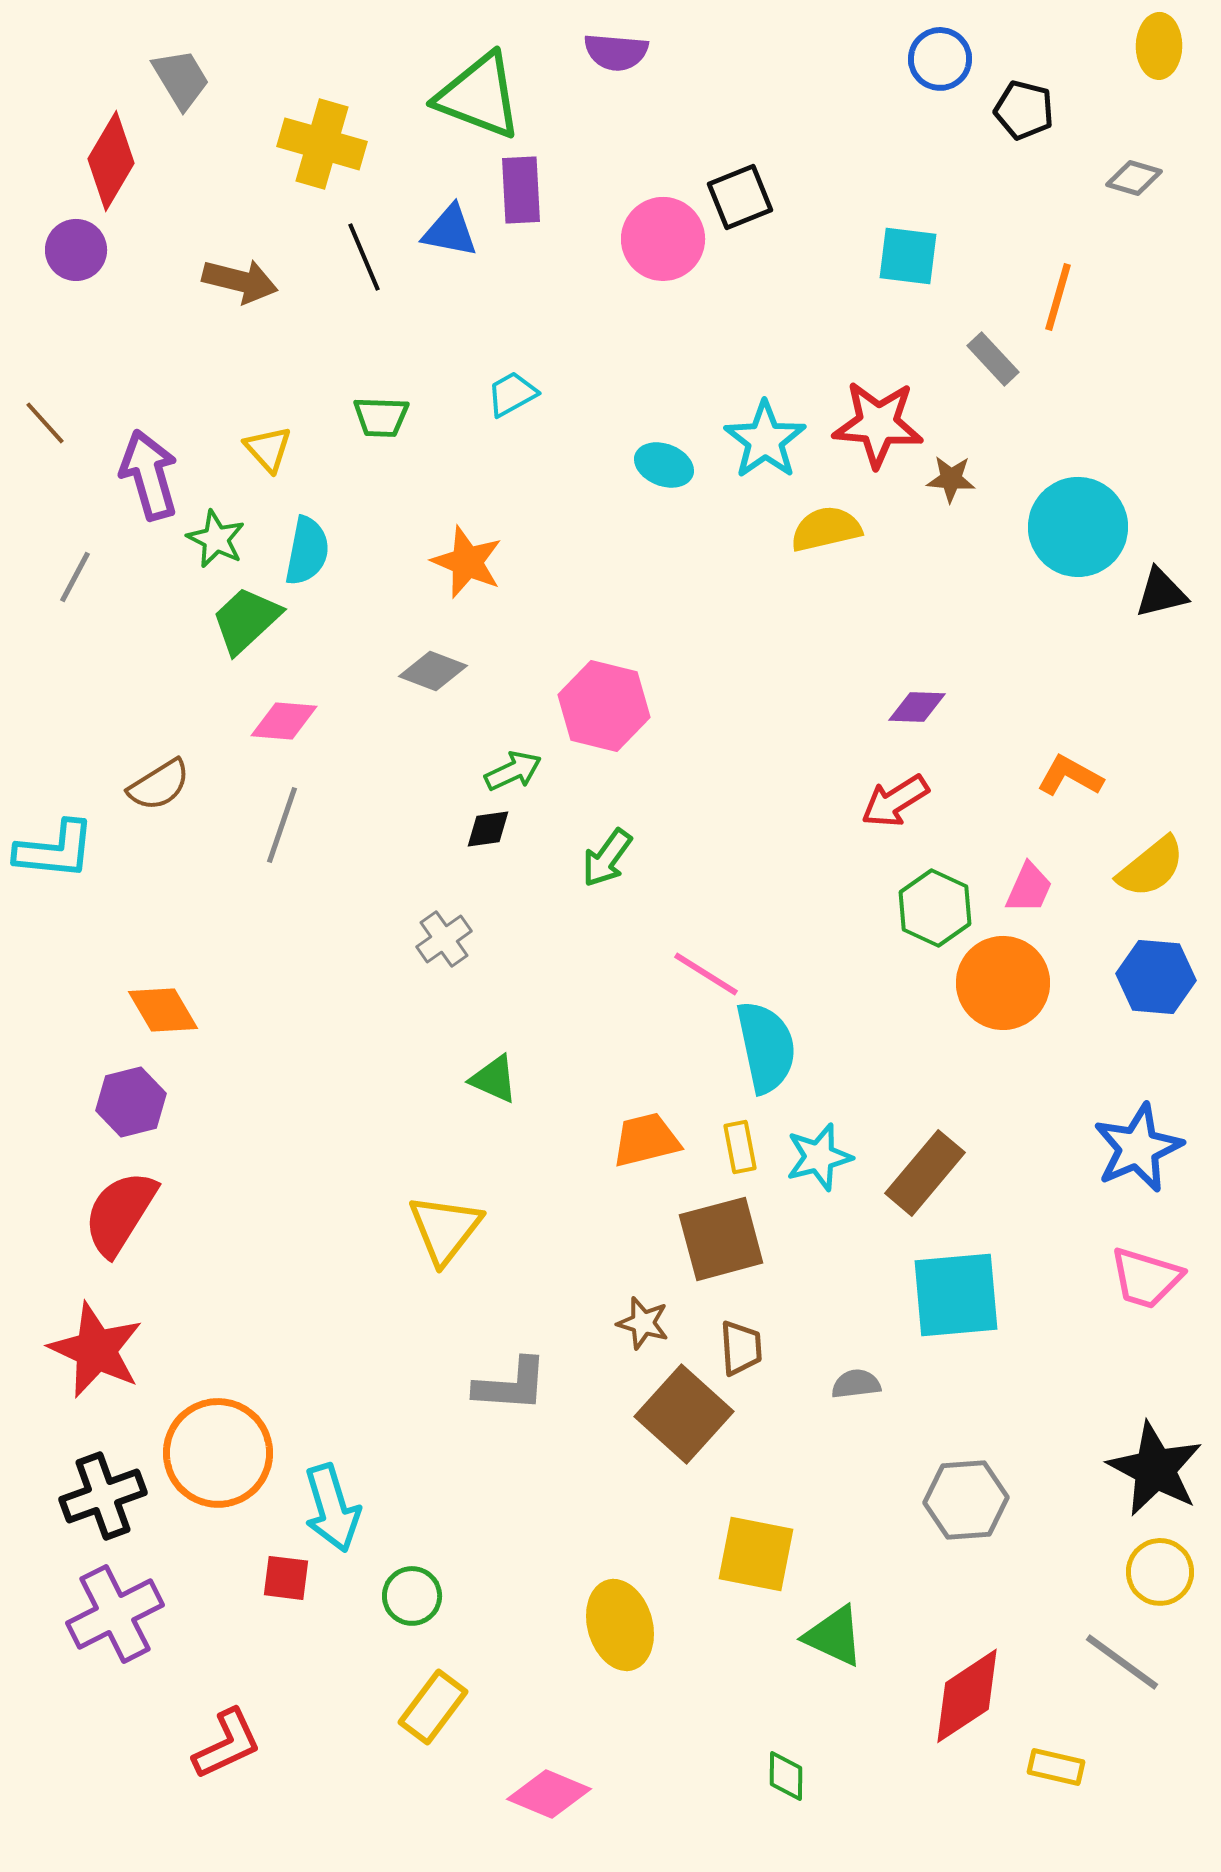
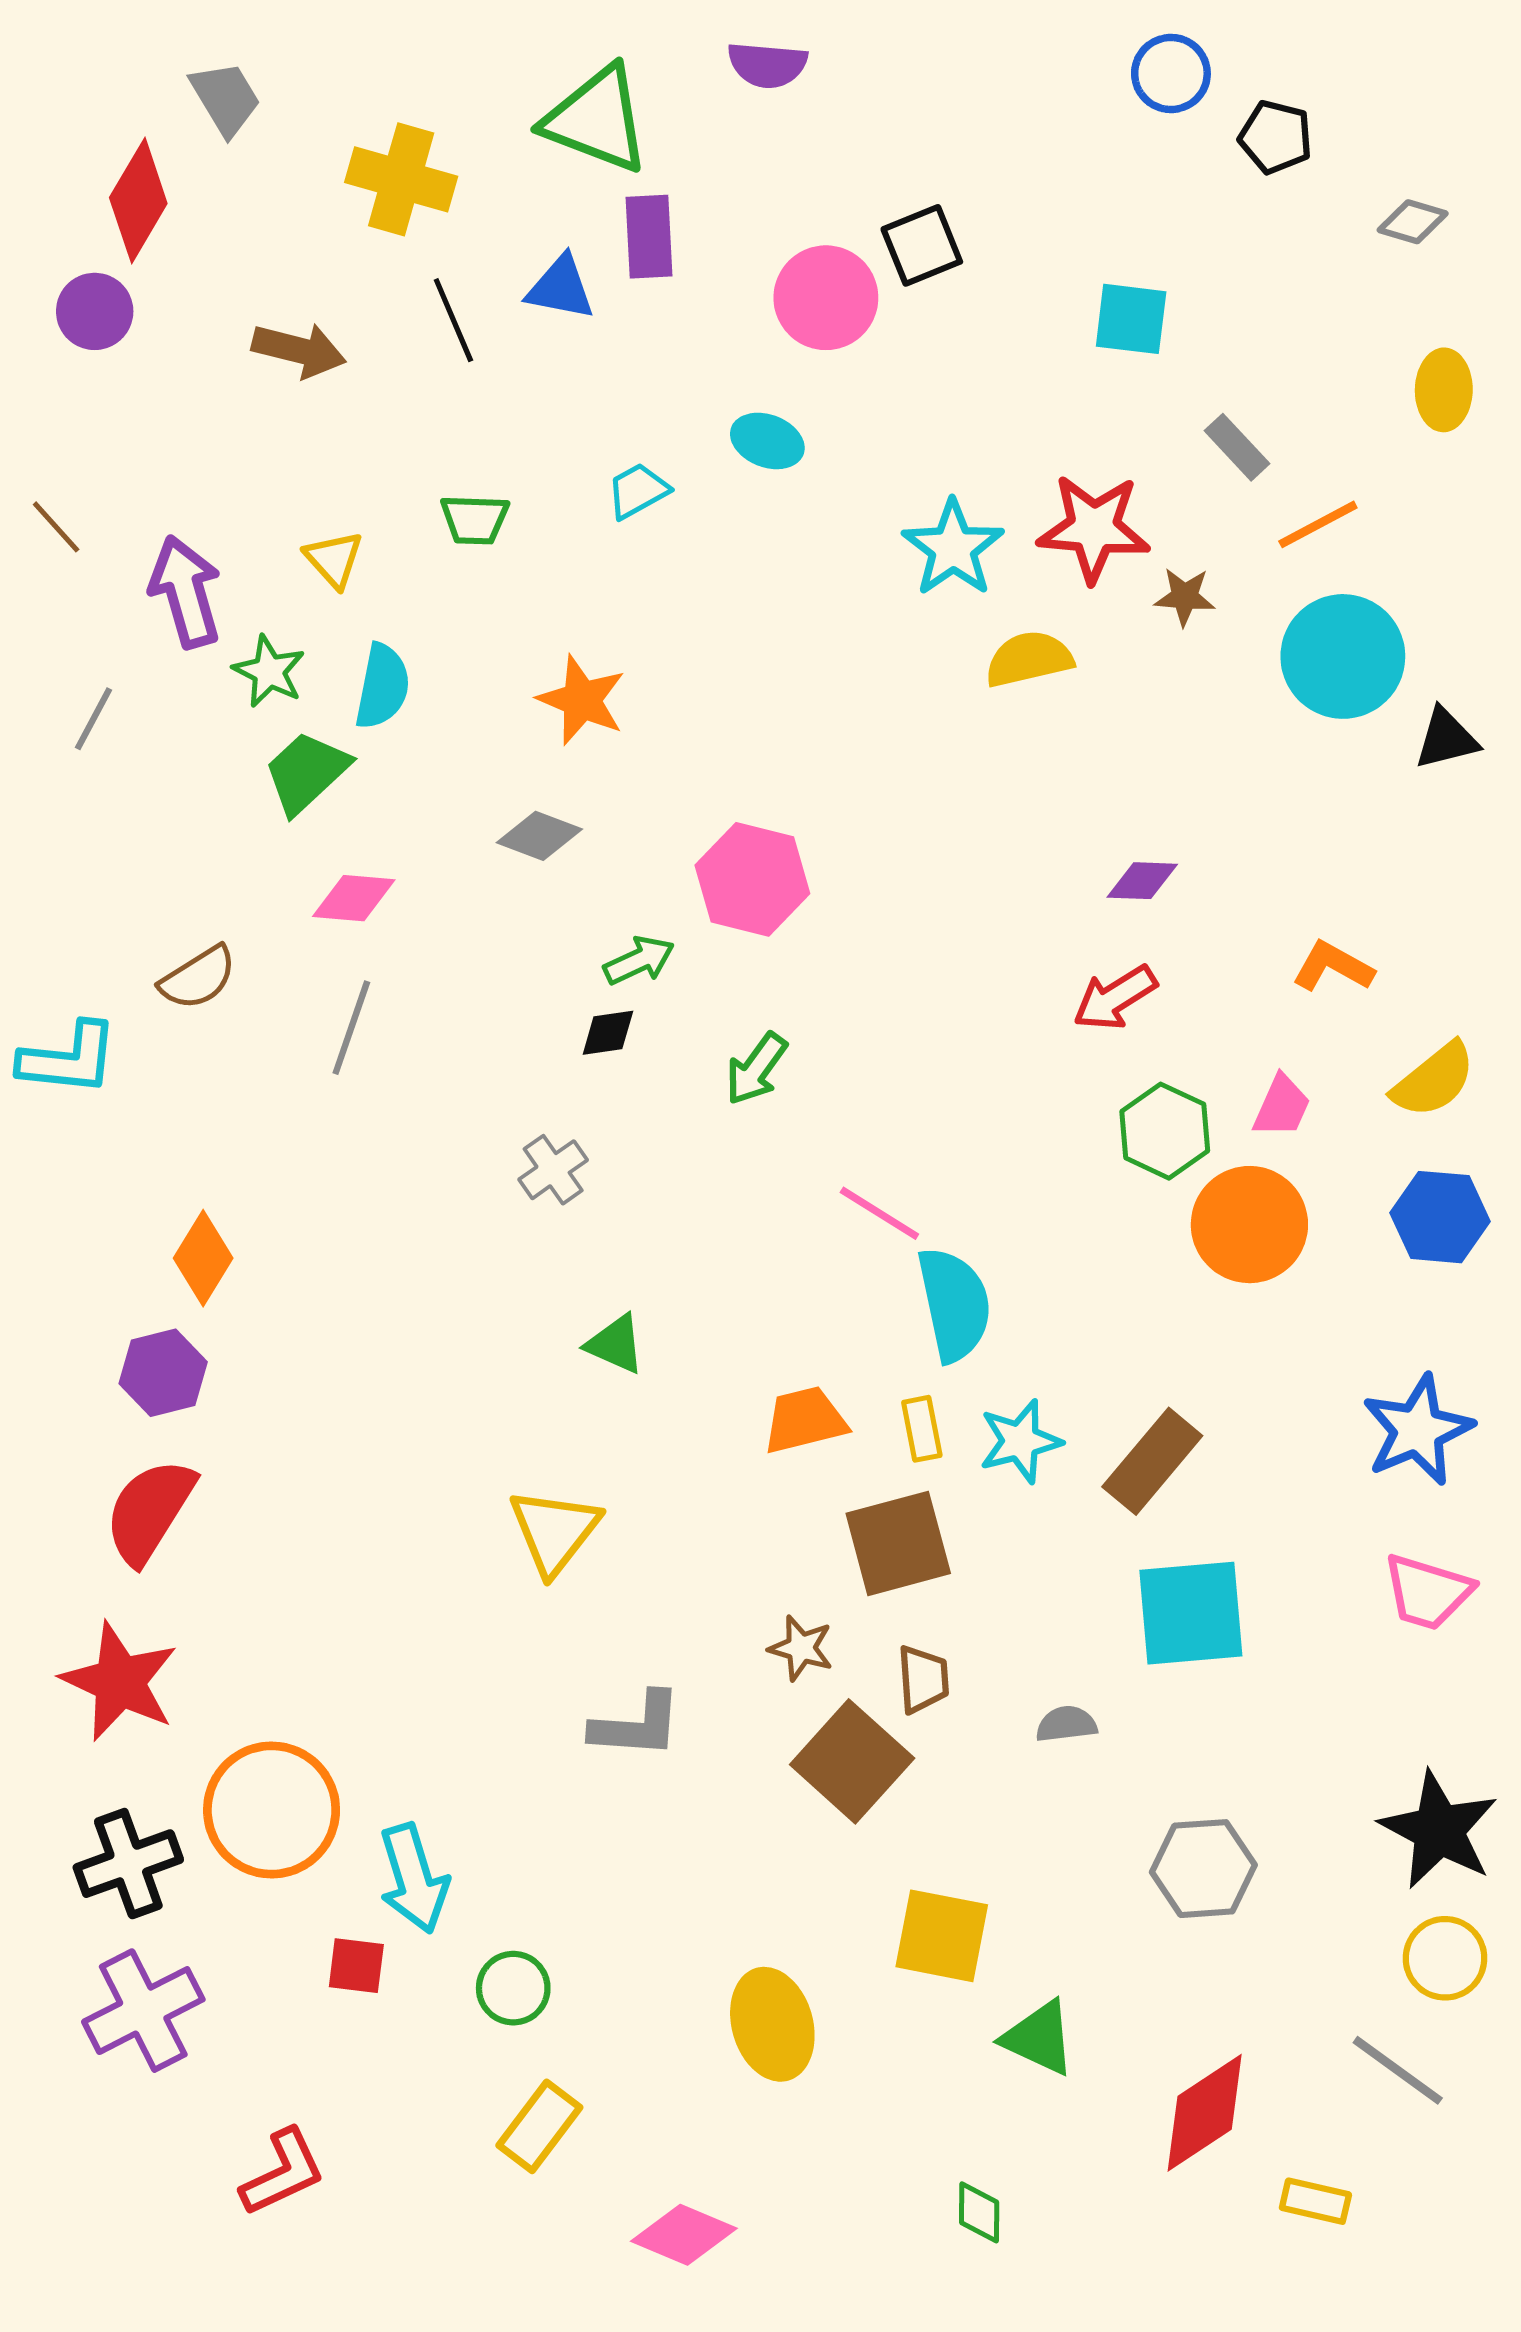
yellow ellipse: (1159, 46) -> (1444, 390), moved
orange line: (1058, 297) -> (1318, 524), moved, turned 46
cyan ellipse: (664, 465) -> (767, 441), moved
orange diamond: (163, 1010) -> (203, 1258), turned 62

